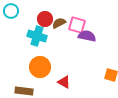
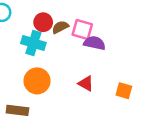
red triangle: (64, 82) -> (86, 83), moved

